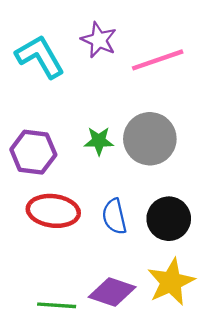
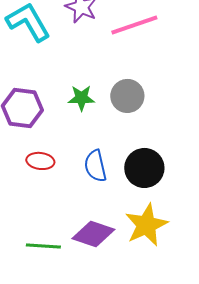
gray circle: (150, 139) -> (127, 96), size x0.7
red ellipse: (53, 211) -> (40, 161), size x0.6

